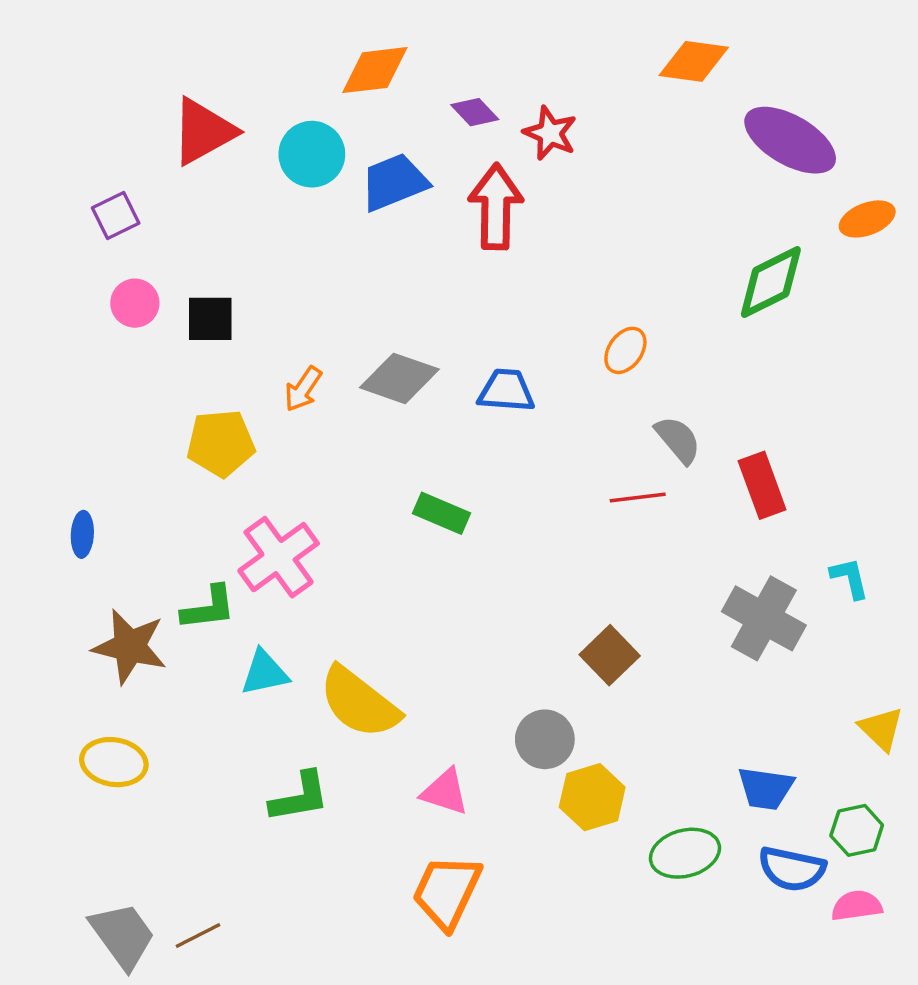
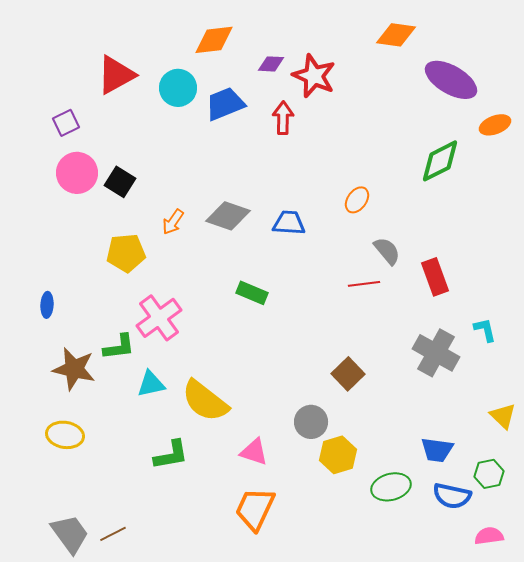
purple diamond: (475, 112) -> (271, 64), turned -44
red star: (550, 133) -> (314, 76), size x1.4
red arrow: (496, 207) -> (283, 118), size x0.7
pink circle: (135, 303) -> (77, 173), size x1.5
black square: (210, 319) -> (120, 182), turned 32
pink semicircle: (857, 906) -> (489, 536), moved

